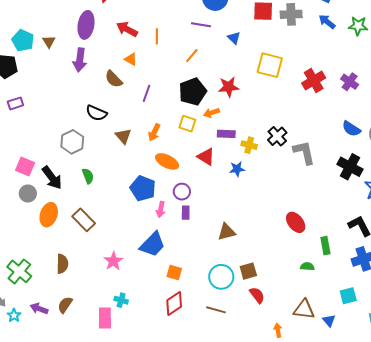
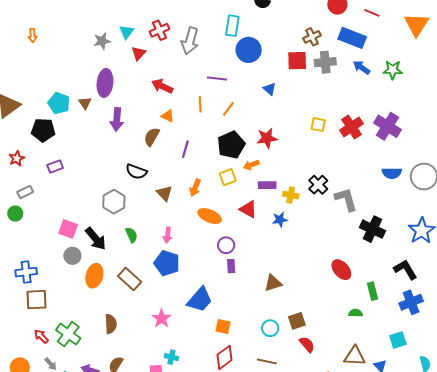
purple ellipse: (86, 25) -> (105, 83), moved
purple line: (201, 25) -> (217, 78), moved
orange line: (157, 36) -> (200, 104), moved
yellow square: (270, 65) -> (318, 125), moved, size x0.6
brown semicircle: (114, 79) -> (152, 137), turned 78
purple cross: (350, 82) -> (387, 126), size x1.5
yellow square: (187, 124) -> (228, 177), turned -36
blue semicircle: (351, 129) -> (392, 173), turned -30
black cross: (350, 167) -> (372, 229), moved
blue pentagon: (143, 188) -> (167, 263), moved
pink arrow: (161, 209) -> (168, 235), moved
cyan circle: (221, 277) -> (270, 328), size x0.7

